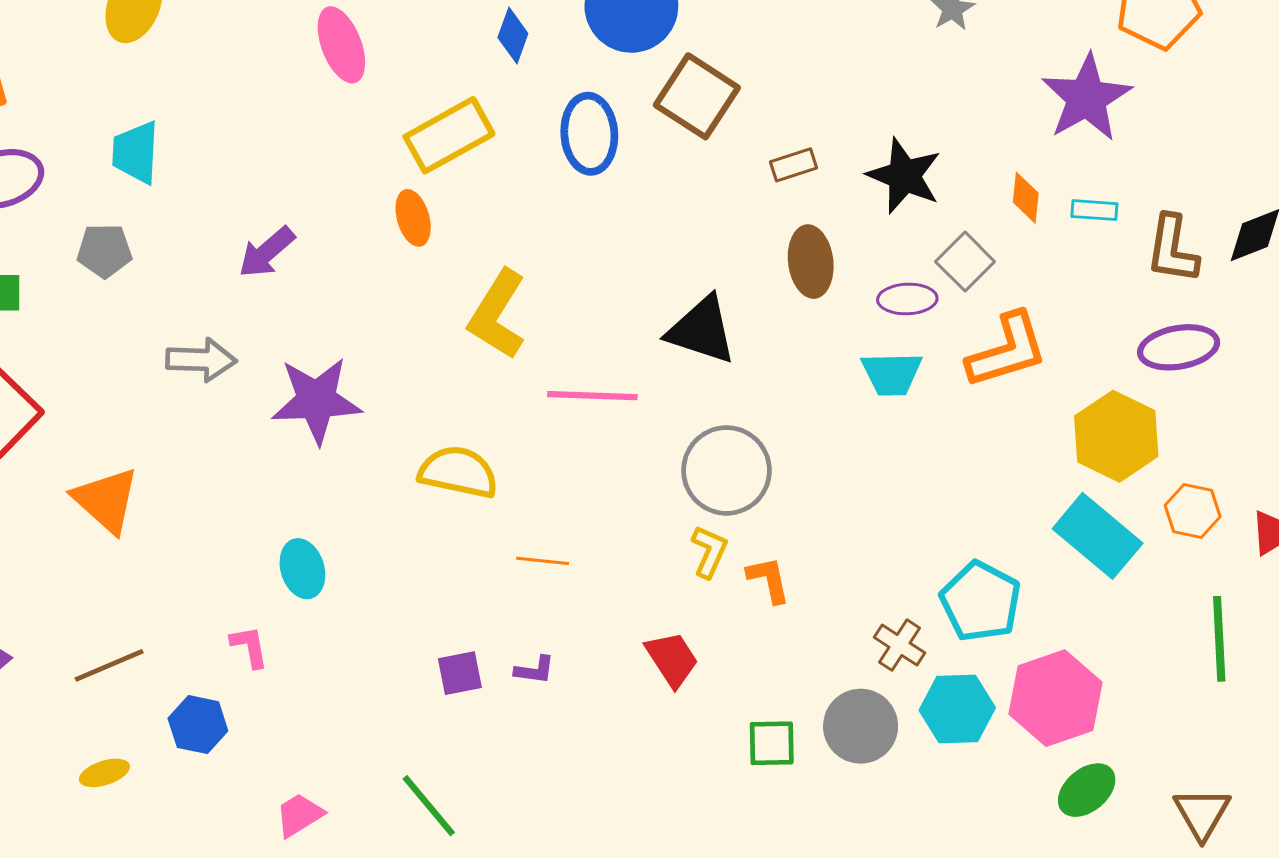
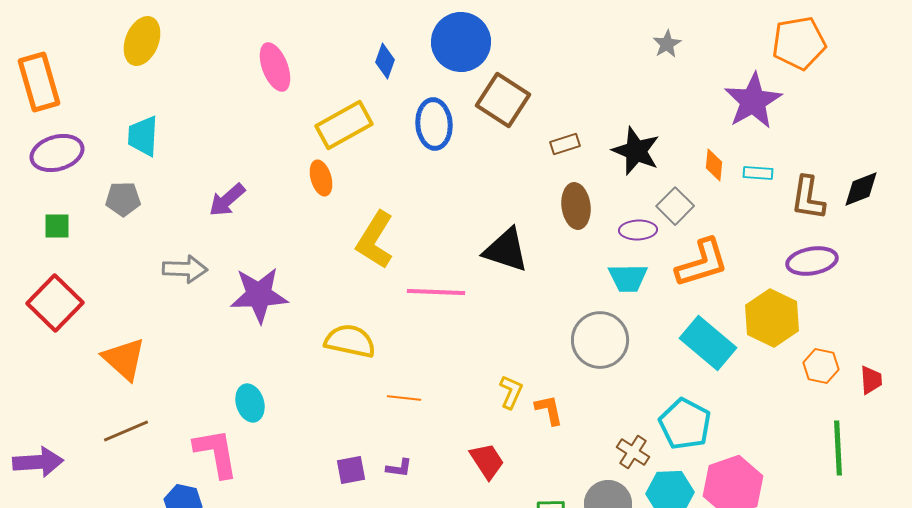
gray circle: (726, 470) -> (600, 340), moved
cyan rectangle: (1098, 536) -> (708, 343), moved
pink L-shape: (249, 647) -> (216, 453), size x1.8
brown line: (109, 665) -> (126, 431), moved

